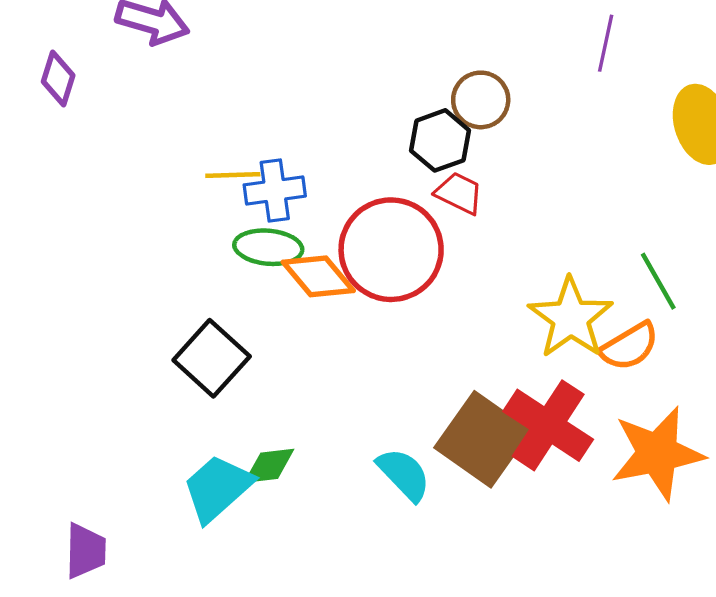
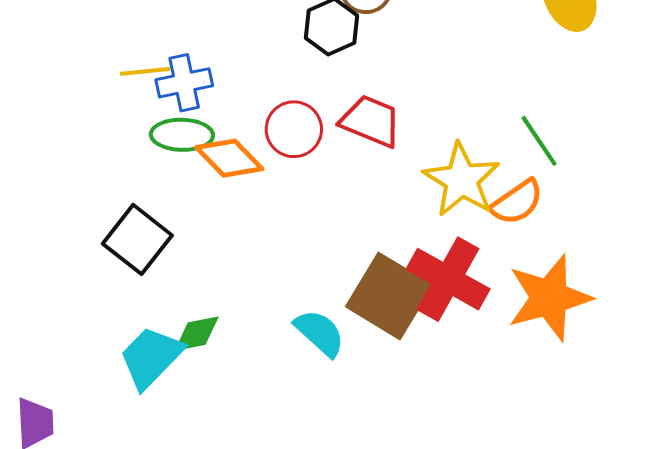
red trapezoid: (459, 193) -> (371, 121), moved, size x1.4
red circle: (391, 250) -> (294, 129), size x0.6

